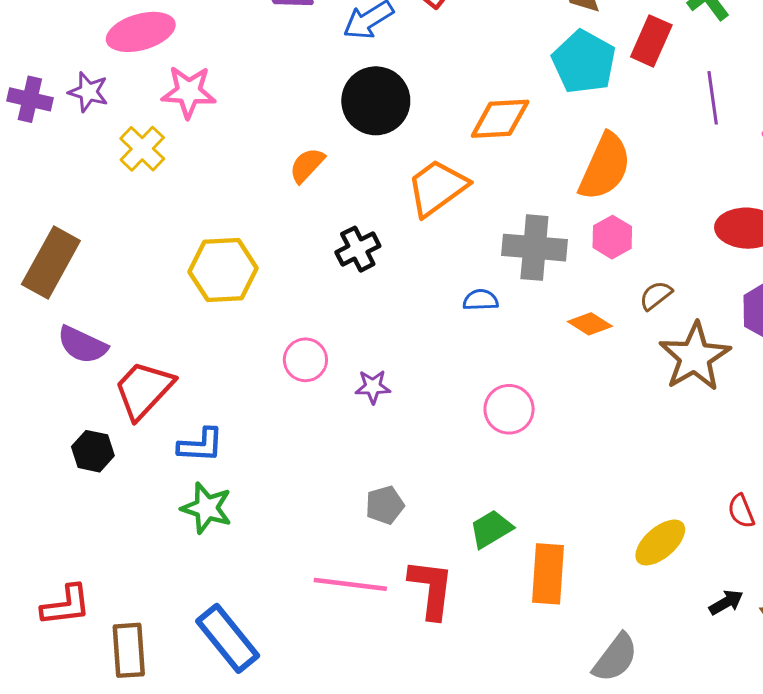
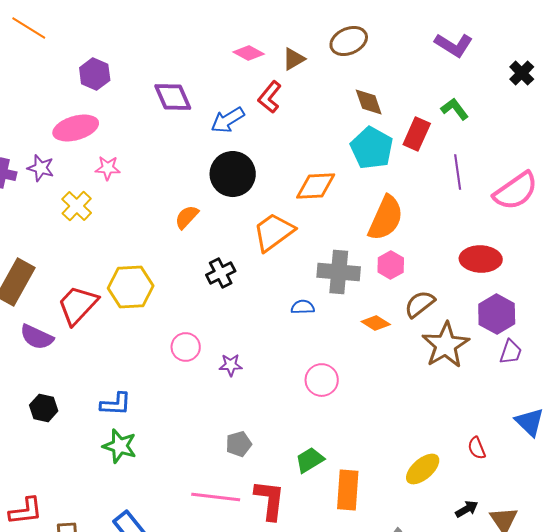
pink star: (189, 92) -> (108, 168), size x0.7
brown semicircle: (656, 295) -> (420, 304), size x1.4
red trapezoid: (144, 390) -> (78, 305), moved

